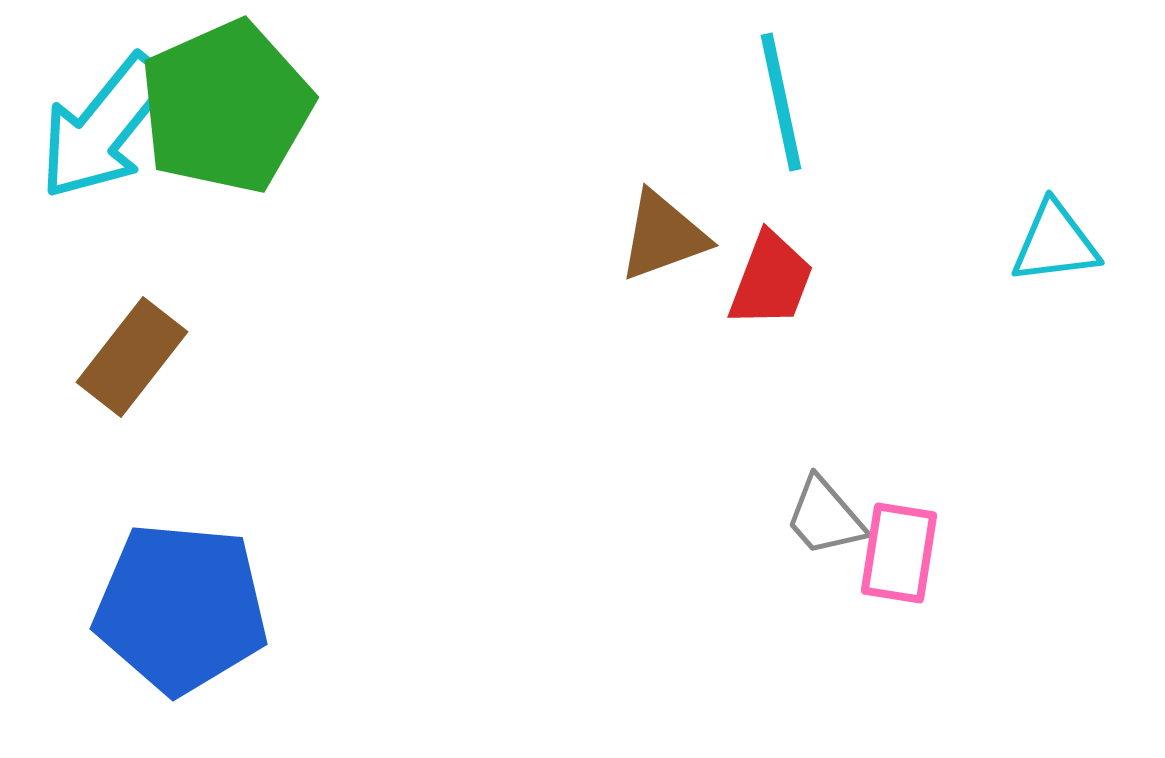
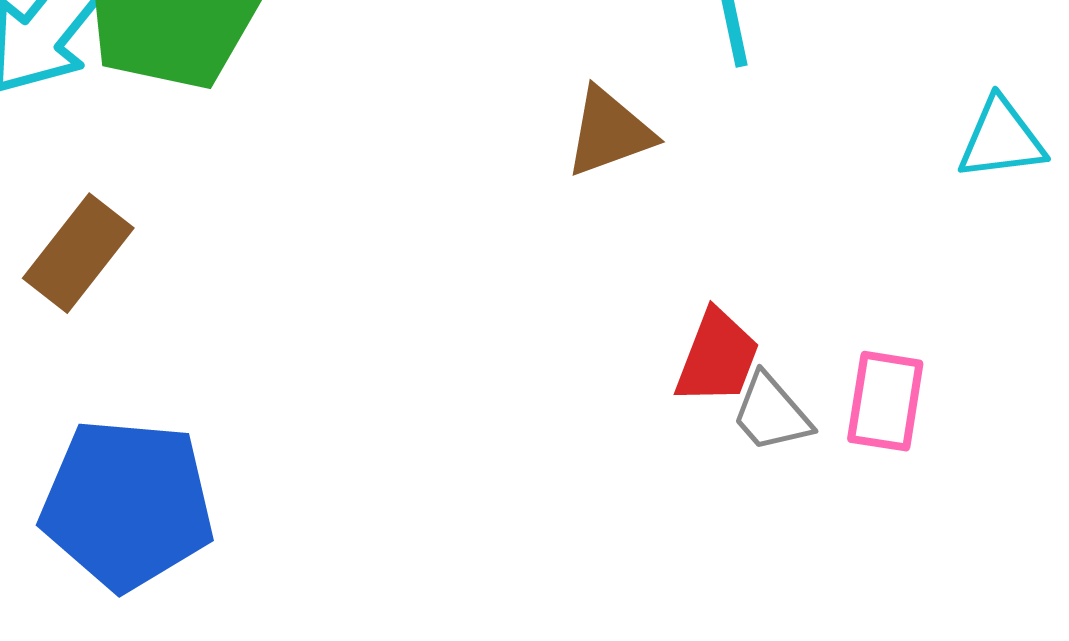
red trapezoid: (771, 280) -> (717, 357), moved
pink rectangle: (899, 553) -> (885, 401), moved

